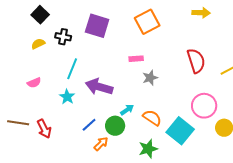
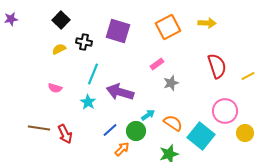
yellow arrow: (201, 13) -> (207, 23), moved
pink rectangle: (136, 59) -> (157, 64), turned -32
pink semicircle: (34, 83) -> (55, 88), turned 40

